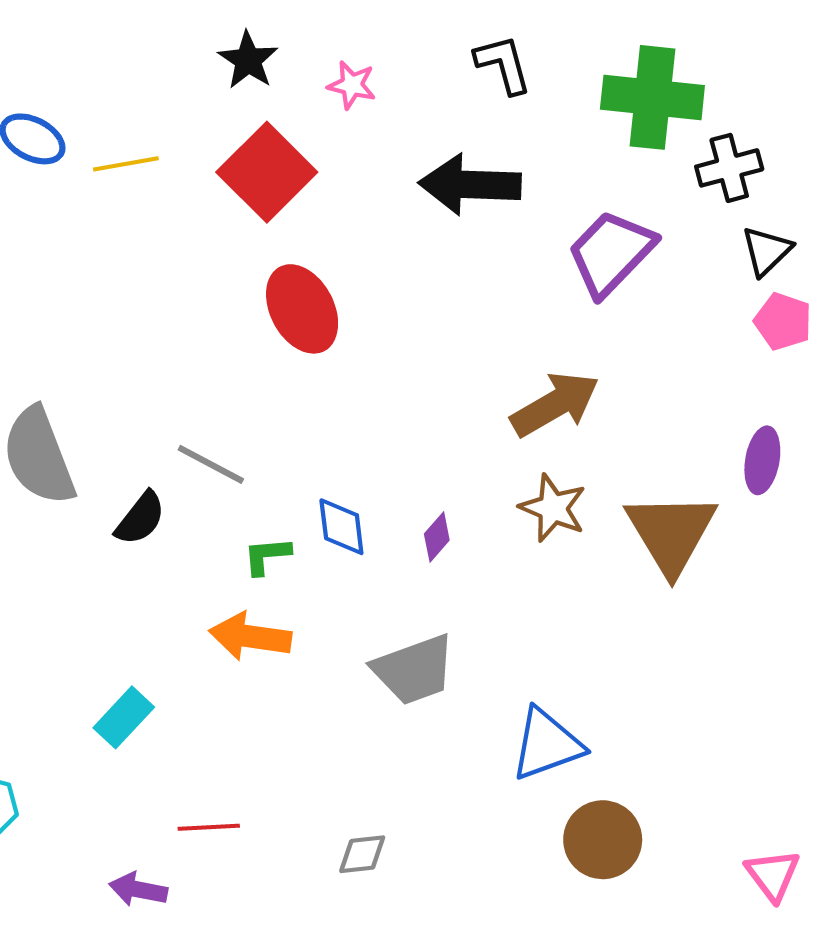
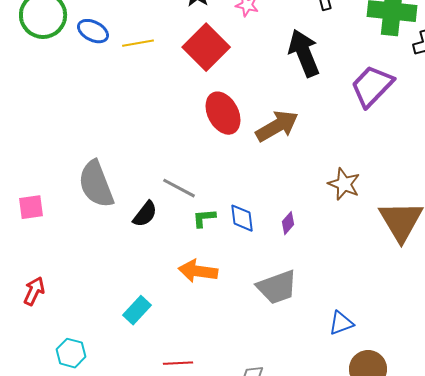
black arrow: (470, 185) -> (304, 53), turned 66
brown arrow: (555, 404) -> (277, 126), moved
brown star: (553, 508) -> (344, 184), moved
green L-shape: (267, 556) -> (204, 218), moved
blue triangle: (547, 744) -> (341, 323), size x0.7

